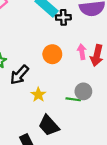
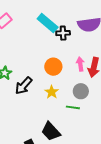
gray circle: (83, 91) -> (81, 91), moved
yellow star: (38, 95) -> (52, 92), moved

